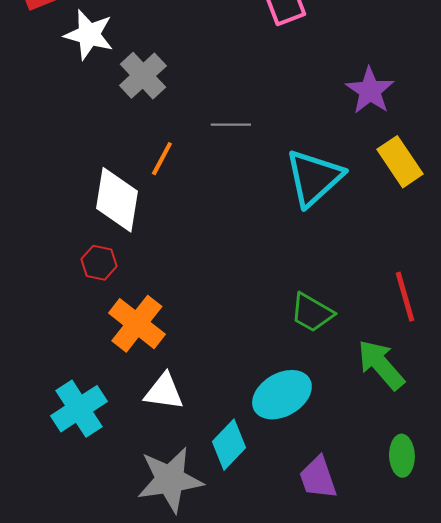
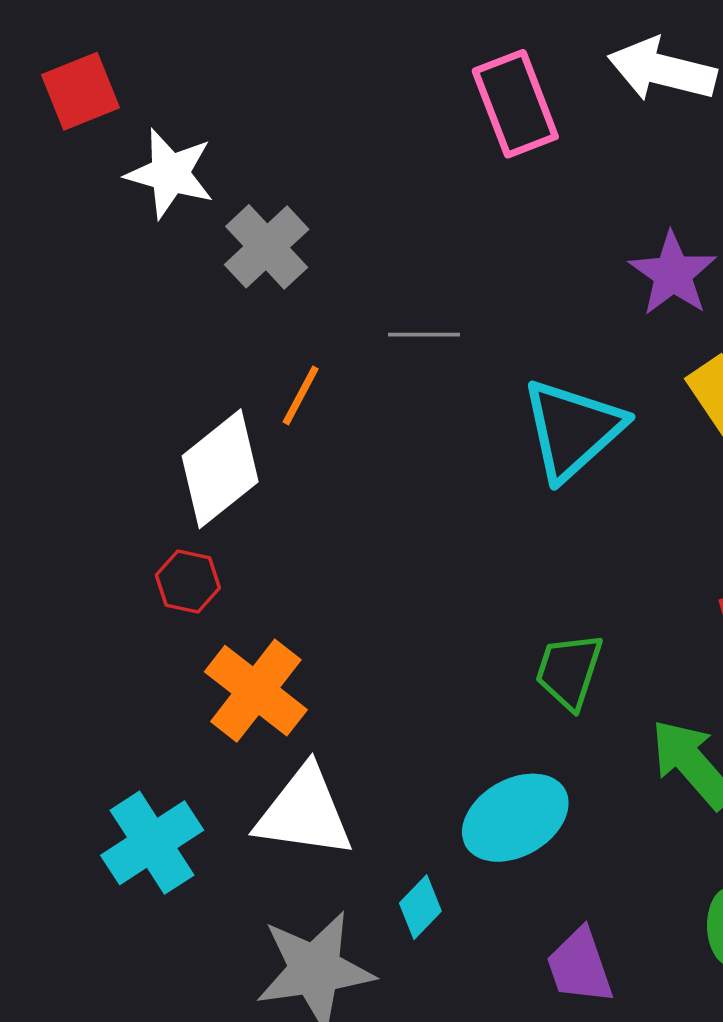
white diamond: (117, 200) -> (220, 469), turned 42
green trapezoid: (312, 313) -> (569, 671), turned 78
white triangle: (164, 392) -> (304, 812), size x1.4
cyan diamond: (229, 445) -> (420, 907), size x0.7

